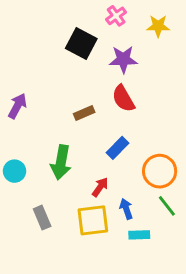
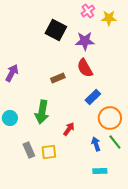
pink cross: (116, 16) -> (88, 11), moved
blue rectangle: (118, 148) -> (93, 97), moved
blue arrow: (126, 209) -> (96, 144), moved
yellow square: (93, 220) -> (49, 152), moved, size x0.7
cyan rectangle: (139, 235) -> (100, 171), moved

